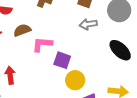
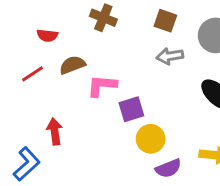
purple square: (62, 60) -> (131, 109), turned -36

